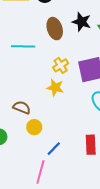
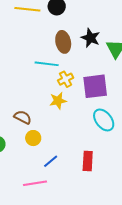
cyan line: (23, 46) -> (47, 64), moved
yellow star: (55, 88) -> (58, 101), turned -30
pink line: (40, 172) -> (35, 183), turned 60

